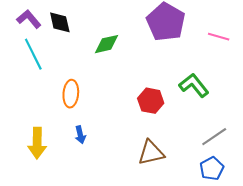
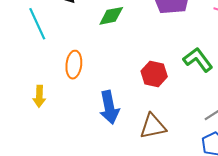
blue arrow: (80, 135) -> (109, 107), moved, size x1.8
yellow arrow: (37, 143) -> (39, 96), moved, size x0.7

